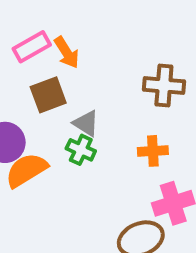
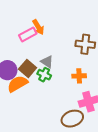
pink rectangle: (32, 47) -> (28, 34), moved
brown square: (48, 95) -> (28, 68), moved, turned -30

